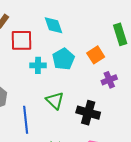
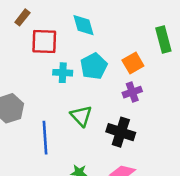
purple cross: (109, 80) -> (132, 92), moved

